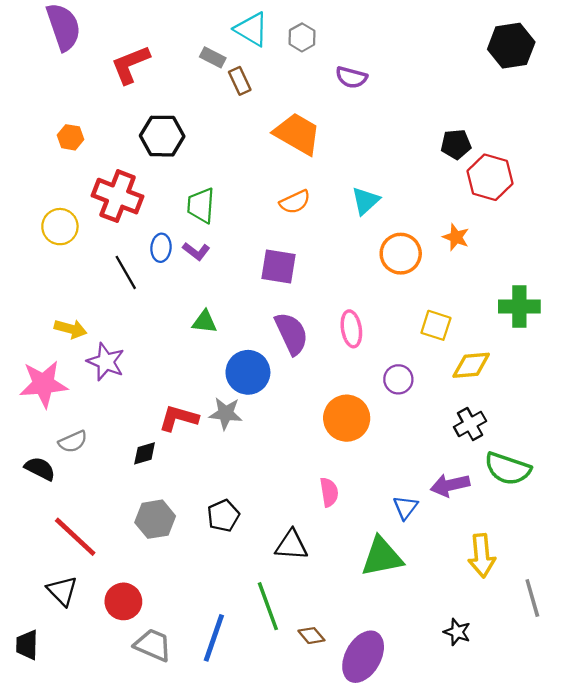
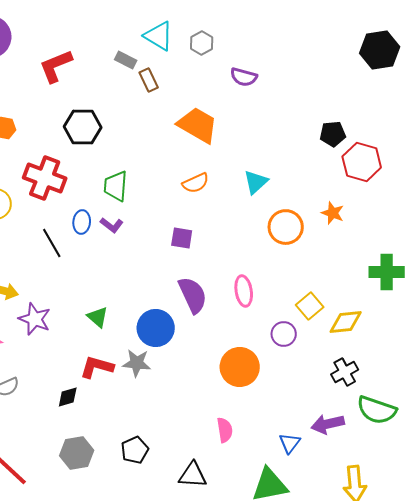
purple square: (278, 267) -> (182, 238), size x0.7
green triangle: (204, 322) -> (98, 317), moved, turned 35
yellow square: (436, 325) -> (310, 306), moved, turned 32

